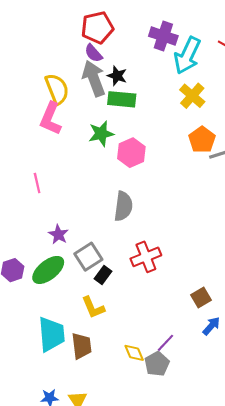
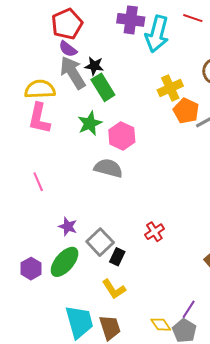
yellow semicircle: (57, 89) -> (40, 89), turned -60
yellow cross: (192, 96) -> (170, 88), moved, turned 35
green rectangle: (122, 99) -> (103, 87), turned 64
gray semicircle: (123, 206) -> (108, 168), moved, turned -72
red cross: (146, 257) -> (154, 232), size x0.7

